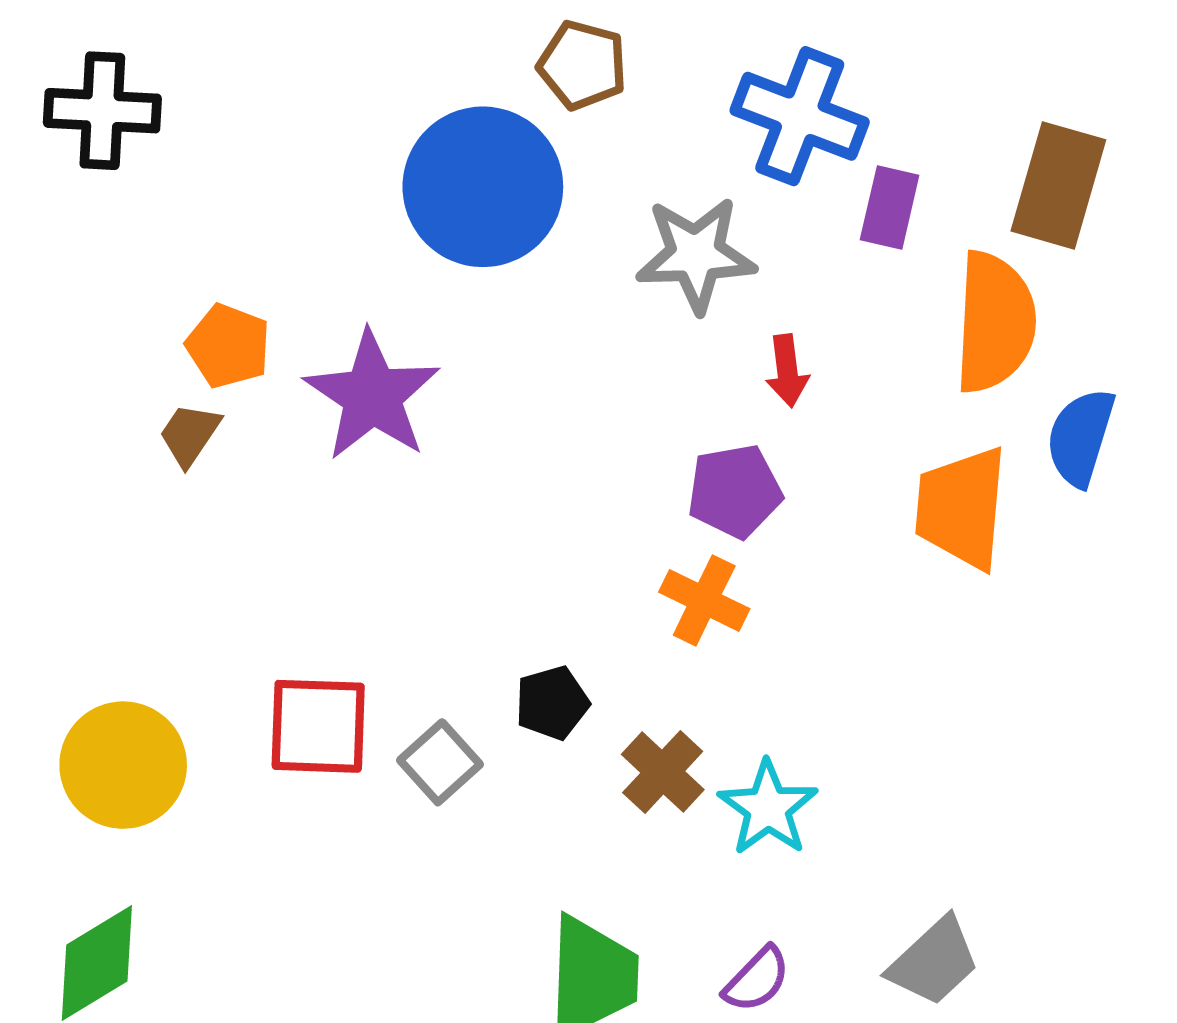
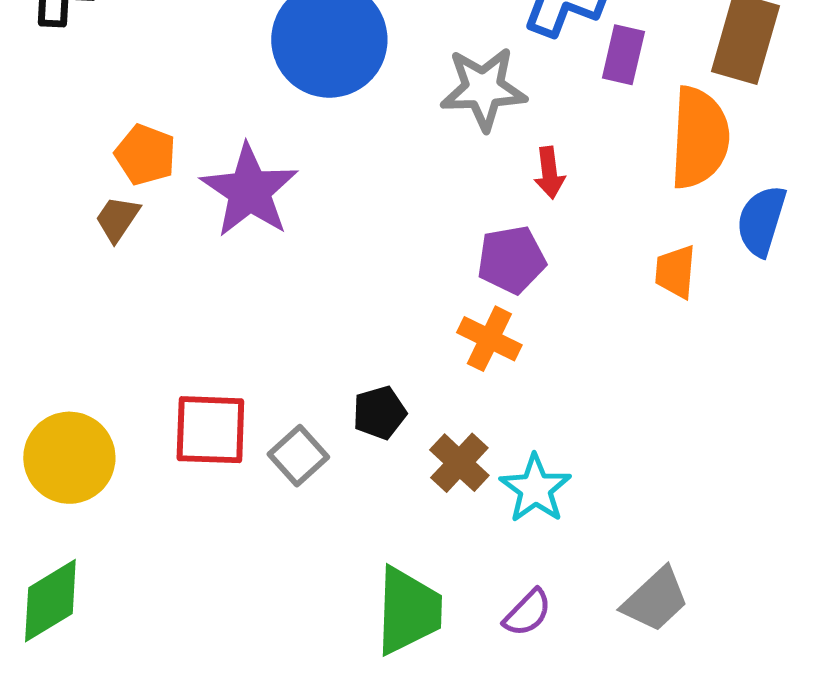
orange trapezoid: (962, 508) -> (675, 272), size x0.6

